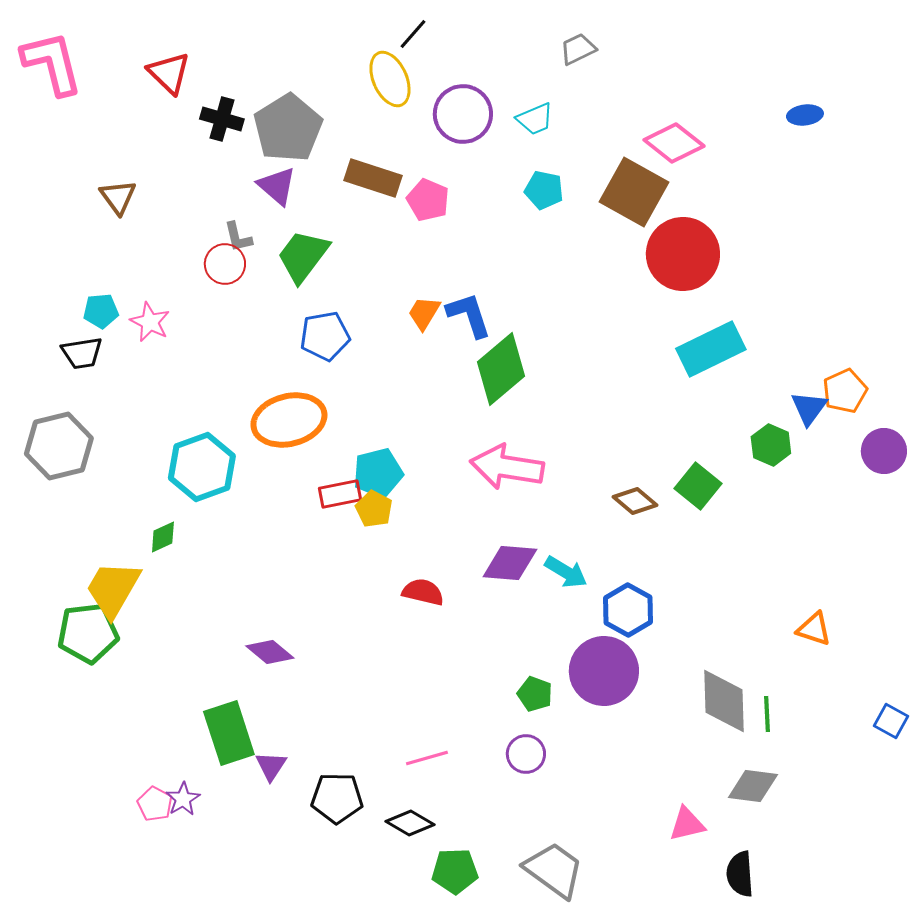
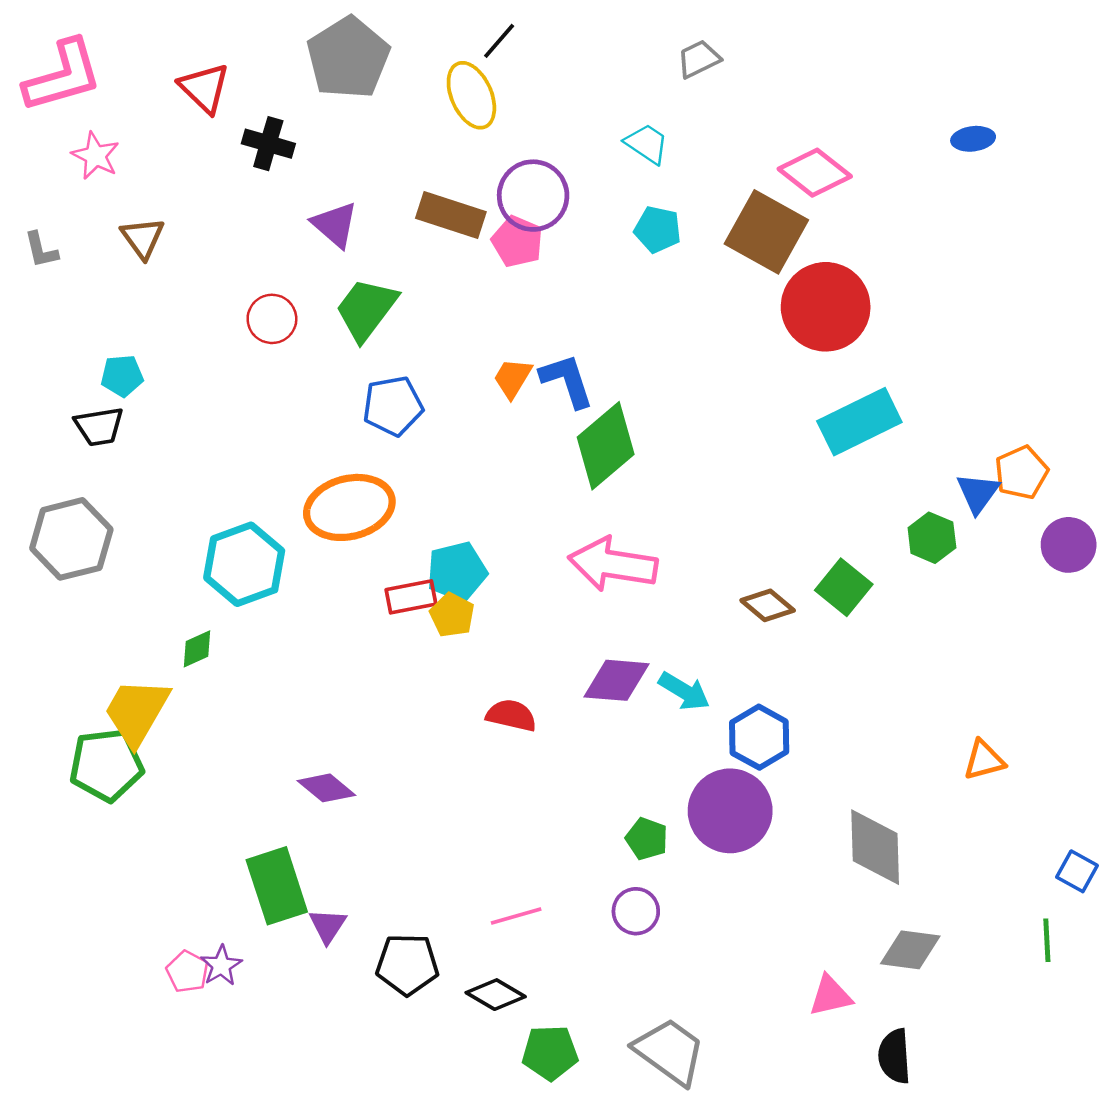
pink L-shape: (52, 63) -> (63, 76), turned 88
purple circle: (463, 114) -> (533, 196), moved
cyan trapezoid: (535, 119) -> (647, 144), turned -123
gray pentagon: (288, 128) -> (348, 58), moved
gray L-shape: (238, 237) -> (41, 250), moved
pink star: (150, 322) -> (95, 156), moved
orange triangle: (814, 629) -> (984, 760), turned -33
green line: (767, 714) -> (1047, 940), moved

